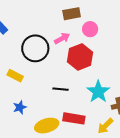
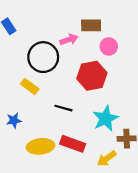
pink arrow: (62, 38) -> (69, 40), moved
yellow rectangle: (15, 76) -> (30, 86), moved

